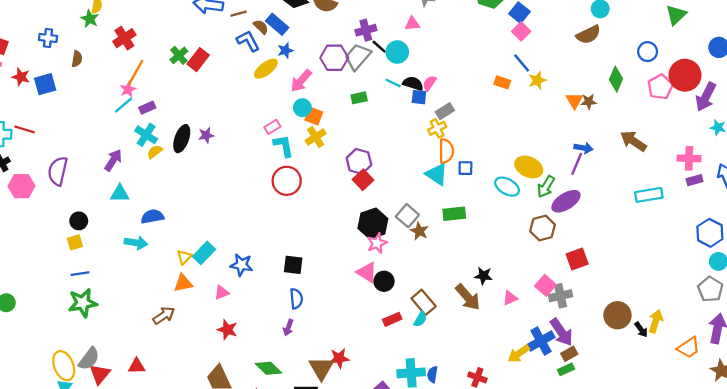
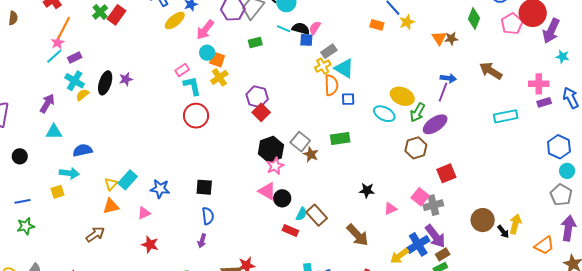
cyan triangle: (437, 174) -> (344, 68), moved
yellow square: (75, 242) -> (58, 192), moved
brown arrow: (468, 297) -> (357, 235), moved
green star: (83, 303) -> (26, 226), size x0.7
red rectangle: (392, 319) -> (290, 231), turned 49
cyan semicircle: (420, 319) -> (301, 214), moved

